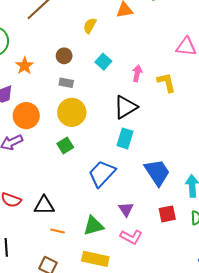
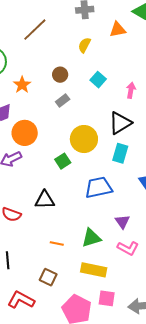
gray rectangle: (66, 83) -> (63, 101), turned -48
yellow circle: (72, 112) -> (84, 139), moved
blue trapezoid: (102, 174) -> (99, 187), turned 36
black triangle: (44, 205) -> (45, 200), moved

